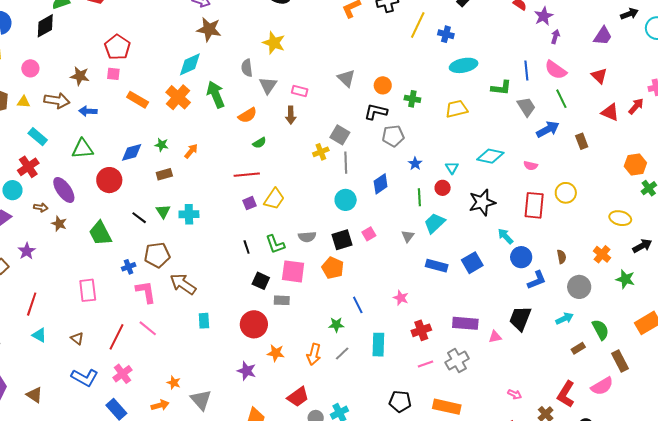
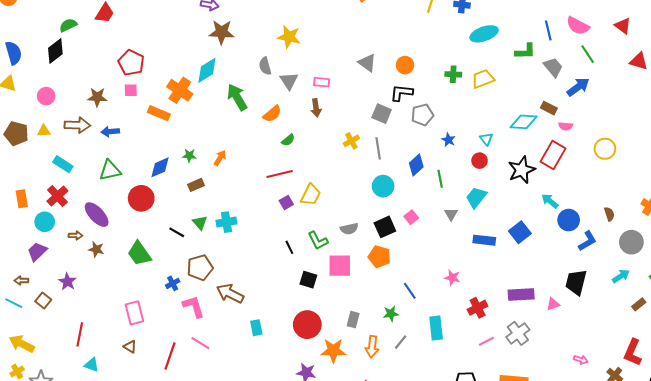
orange cross: (178, 97) -> (180, 90), moved
green cross: (412, 99) -> (453, 74), moved
gray square: (340, 135) -> (382, 114), moved
brown rectangle: (582, 141) -> (549, 108), moved, turned -35
green line: (419, 197) -> (440, 179), moved
red rectangle: (534, 205) -> (553, 155), moved, turned 32
gray rectangle: (282, 300) -> (353, 320), moved, turned -70
brown triangle: (77, 338) -> (130, 347), moved
orange star: (276, 353) -> (333, 351), size x1.4

